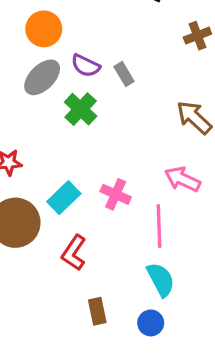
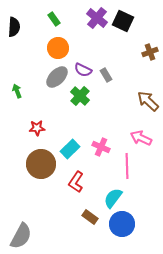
cyan semicircle: (161, 280) -> (113, 198), moved, turned -115
brown rectangle: (97, 311) -> (90, 217), turned -42
blue circle: (151, 323) -> (122, 224), size x1.6

